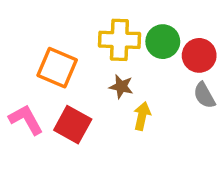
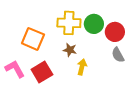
red square: (73, 125) -> (42, 72), turned 30

